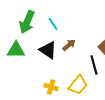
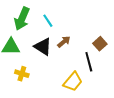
yellow cross: (51, 87) -> (22, 74), moved

